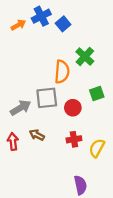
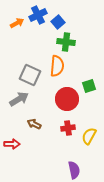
green cross: (85, 57) -> (66, 42), moved, turned -36
gray square: (47, 98) -> (30, 75), moved, turned 30
red circle: (73, 108) -> (67, 99), size x1.5
red arrow: (13, 141) -> (12, 144), moved, turned 98

